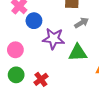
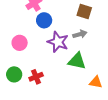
gray arrow: (81, 23) -> (80, 34), moved
green circle: (16, 75) -> (14, 74), moved

